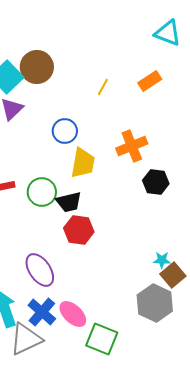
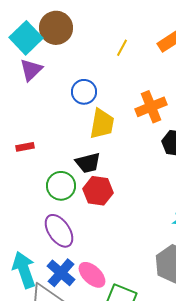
green circle: (42, 192) -> (61, 186), moved

